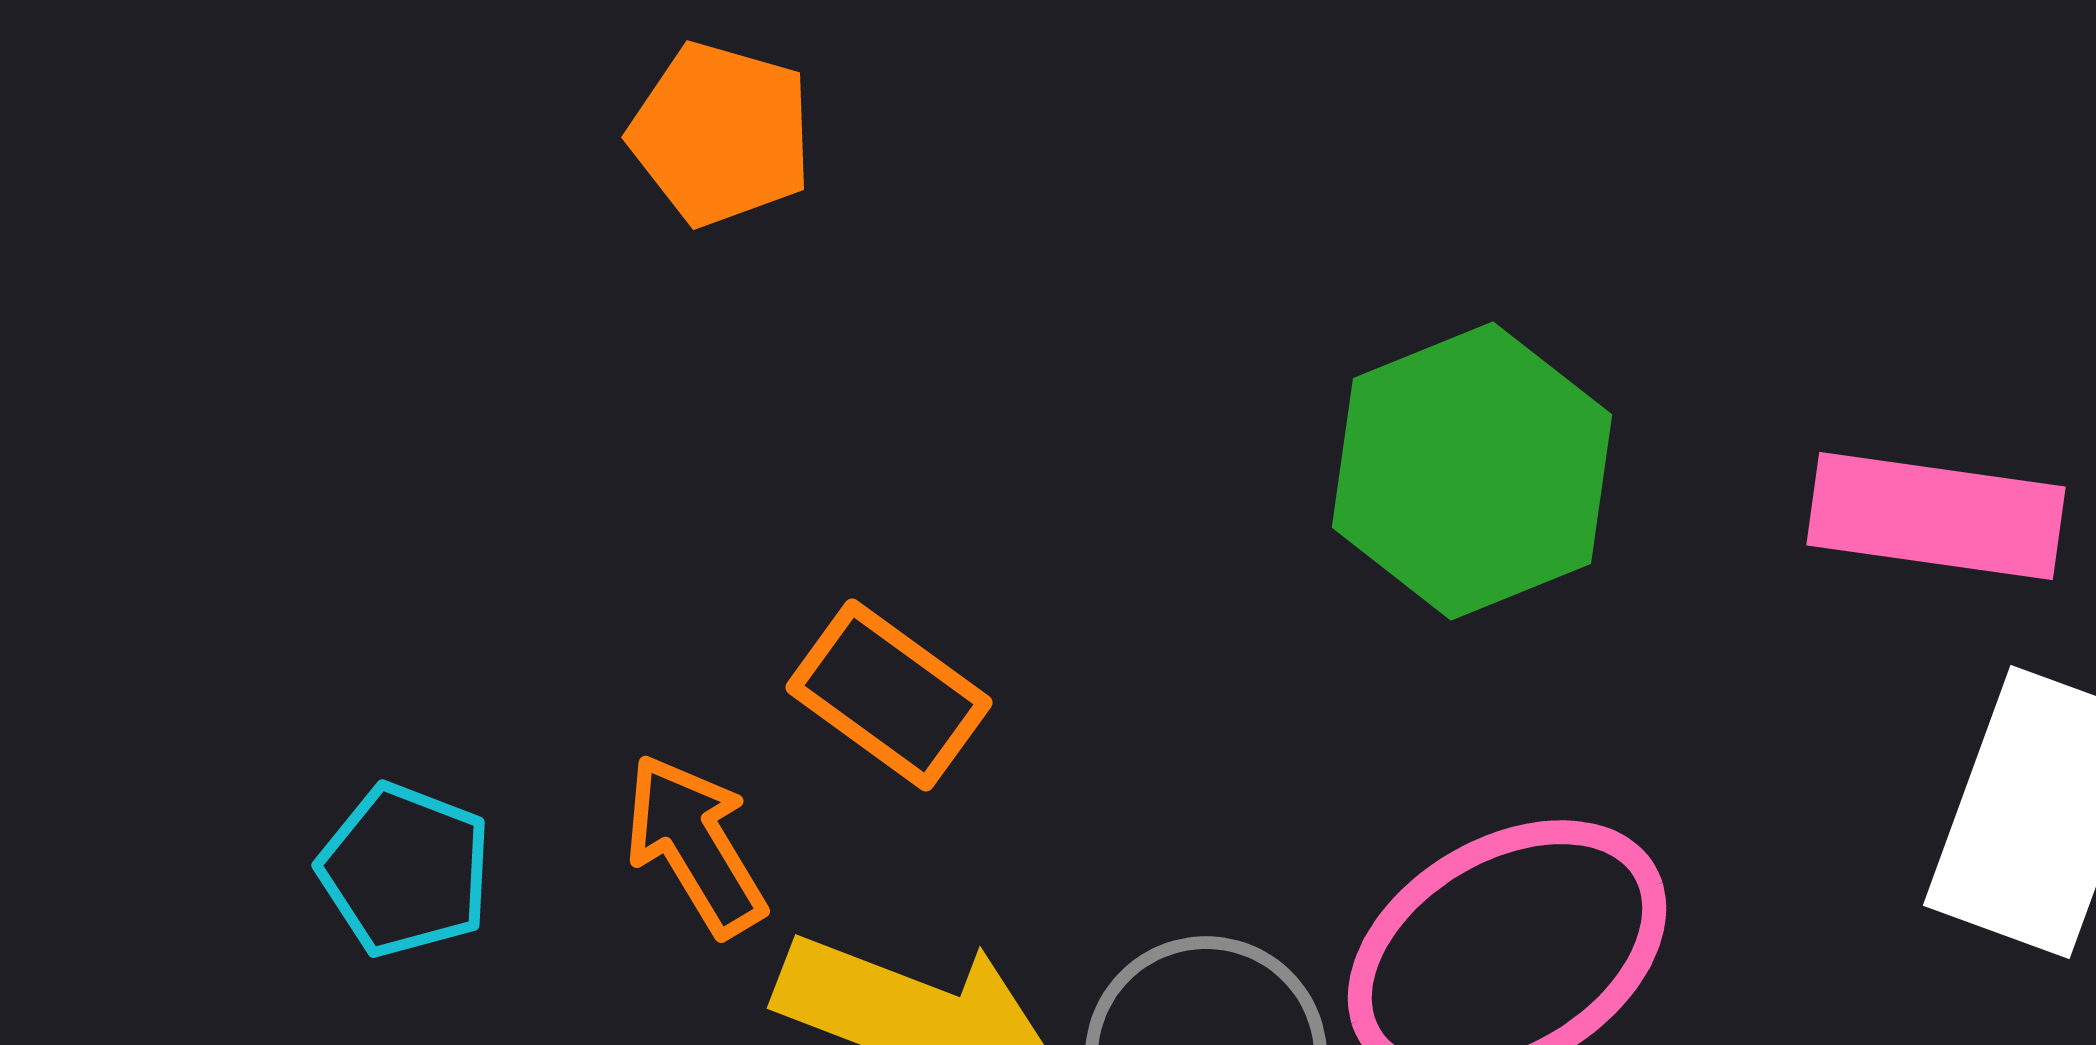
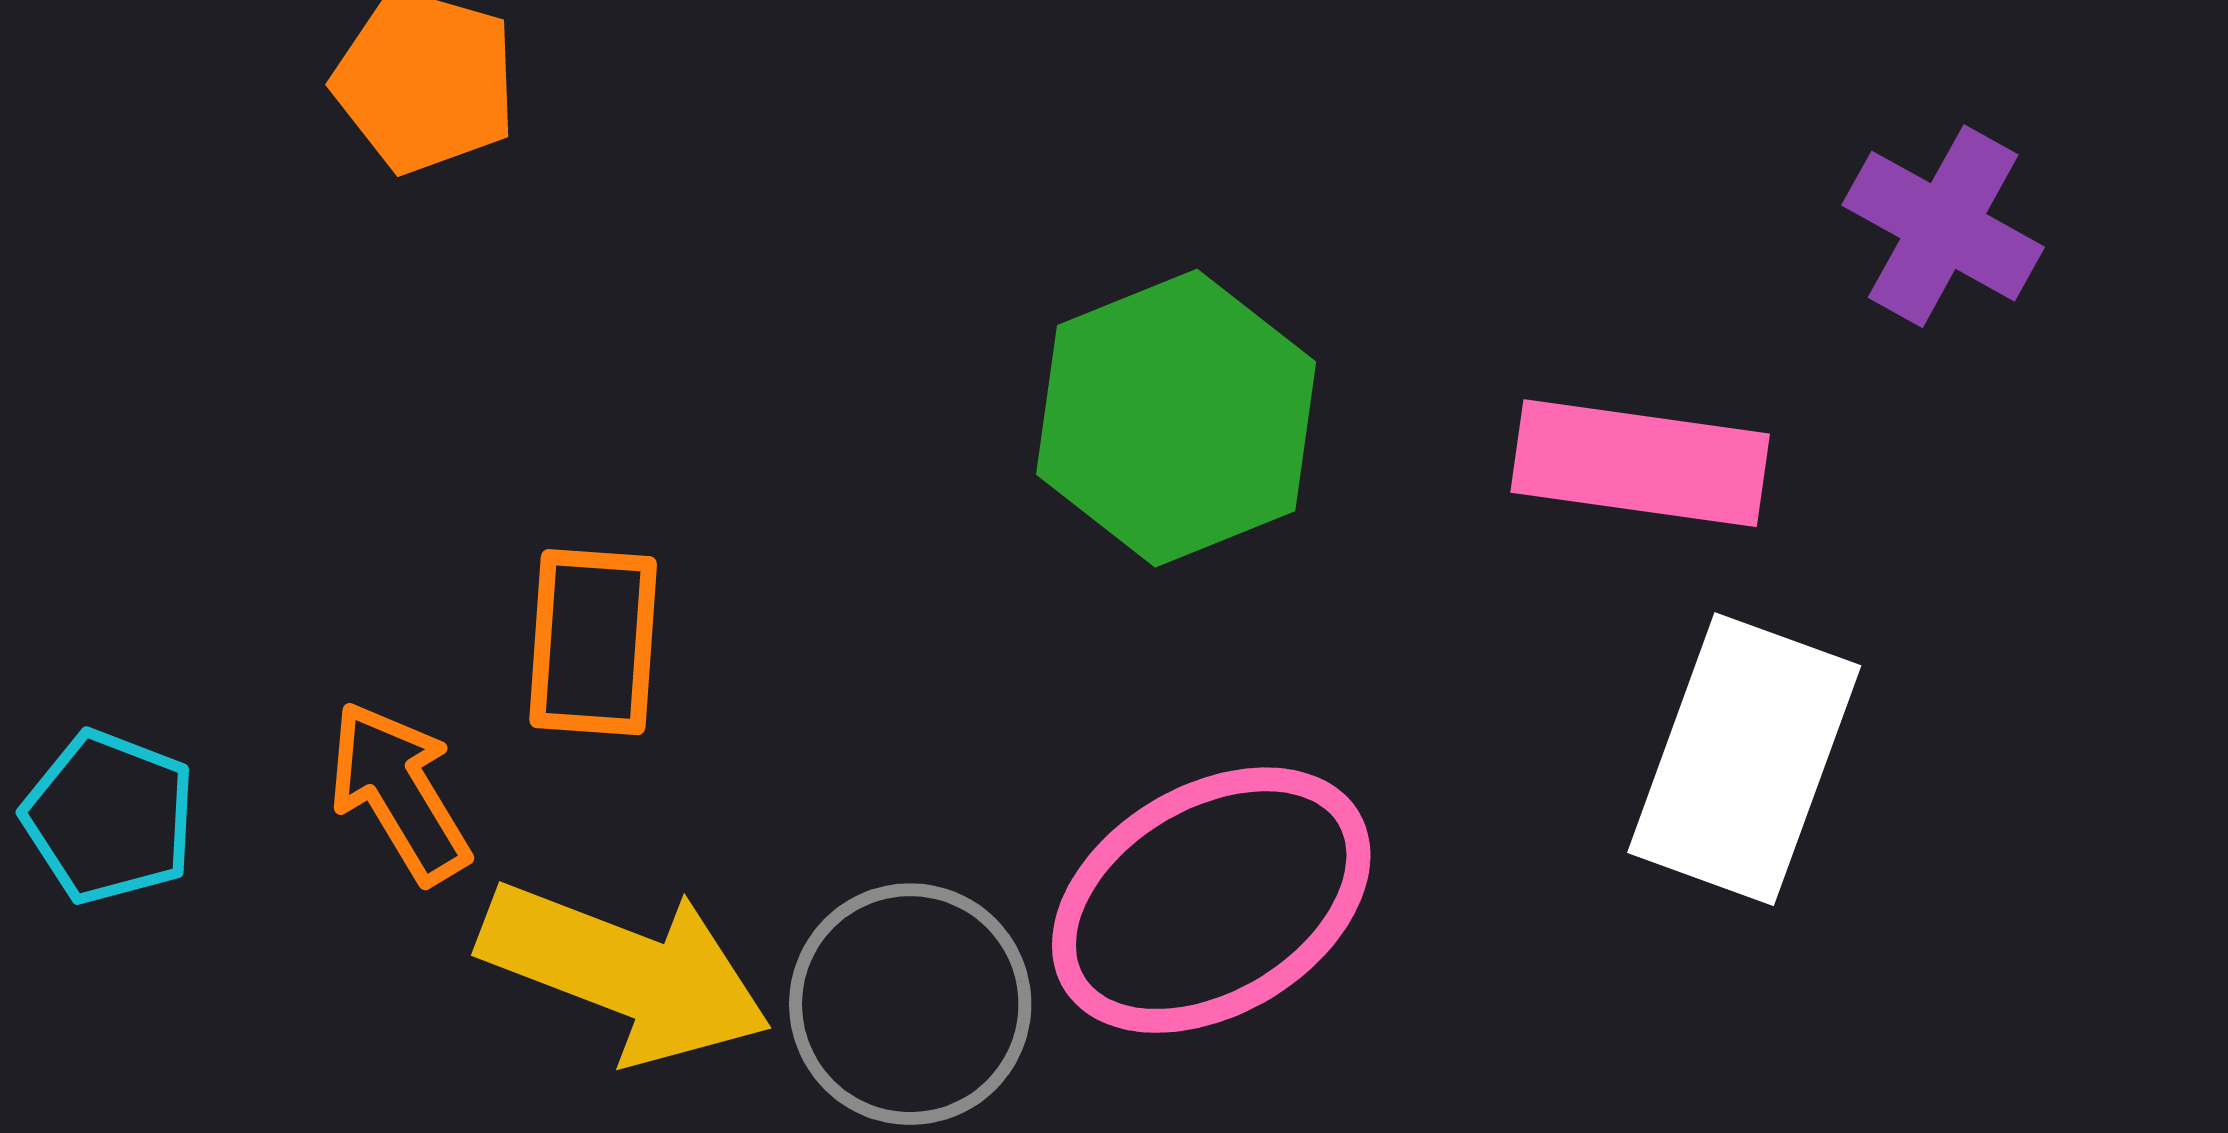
orange rectangle: (889, 695) -> (593, 642), turned 58

